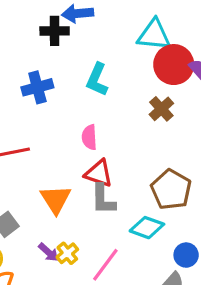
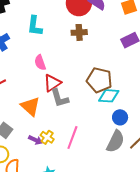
brown cross: (161, 109) -> (79, 32), turned -35
red triangle: (99, 173) -> (52, 83), turned -36
cyan diamond: (147, 228) -> (109, 96), moved

